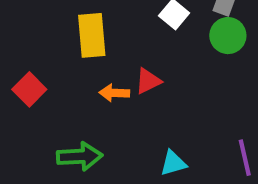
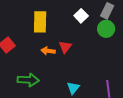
red triangle: (148, 81) -> (65, 47), turned -32
cyan triangle: (173, 163) -> (73, 88), turned -40

